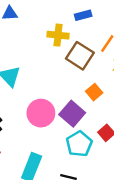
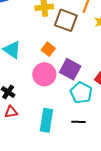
orange square: (94, 92) -> (48, 49), moved

